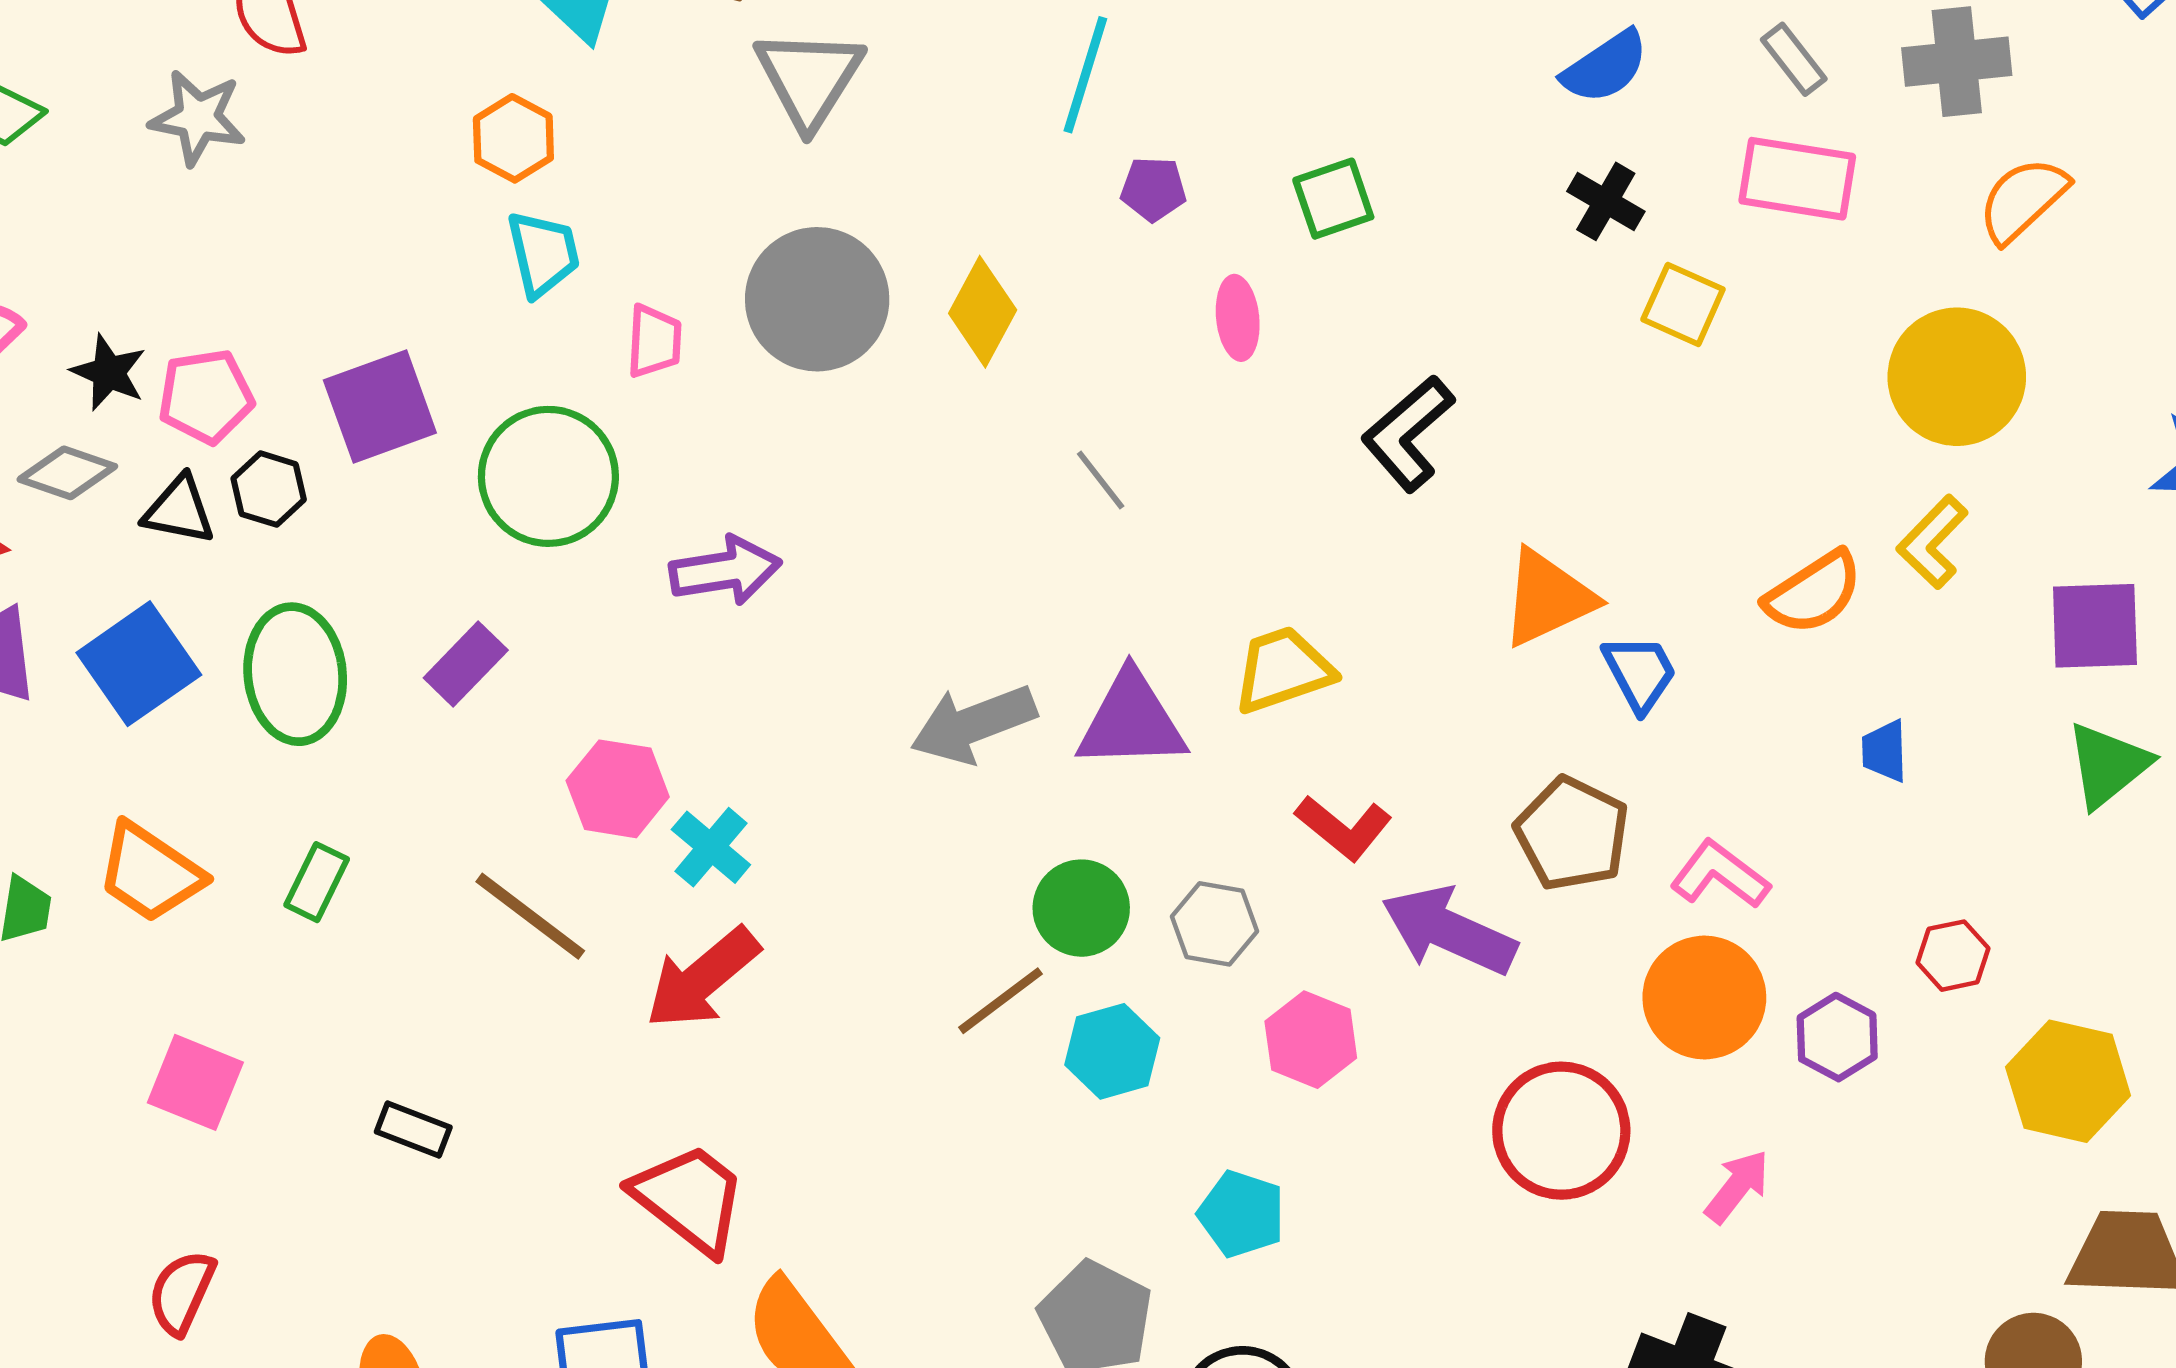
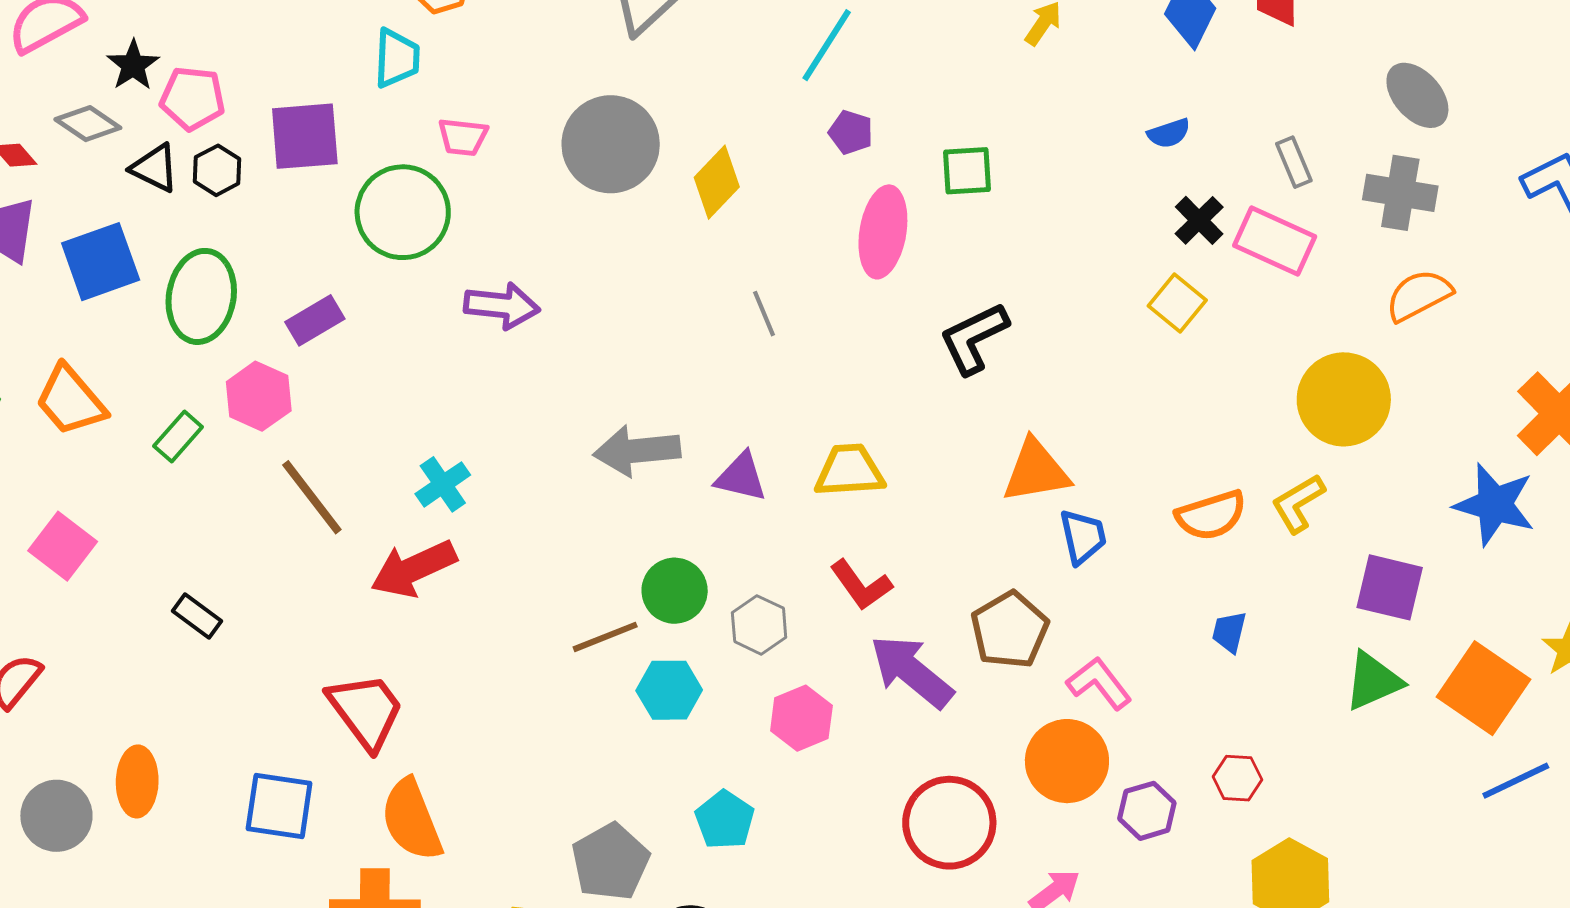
blue semicircle: (1605, 67) -> (1169, 133), size x0.7
black cross: (1606, 201) -> (1199, 220), moved
cyan trapezoid: (543, 254) -> (397, 58), moved
pink ellipse: (1238, 318) -> (883, 232), size x1.6
pink trapezoid: (654, 341) -> (463, 137), moved, turned 78
purple triangle: (1131, 721) -> (741, 477), size x0.7
pink hexagon: (618, 789) -> (259, 396), moved

